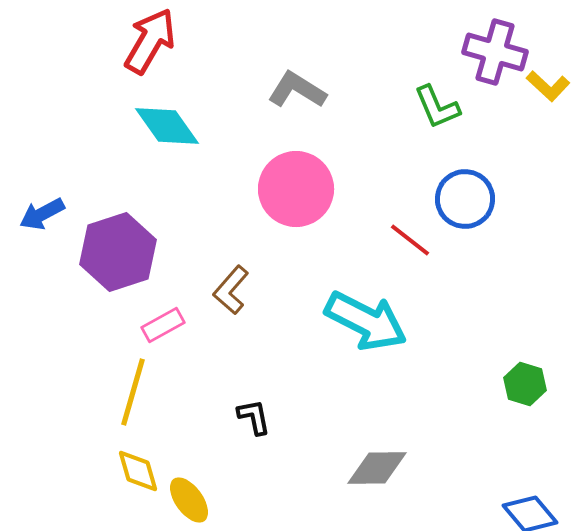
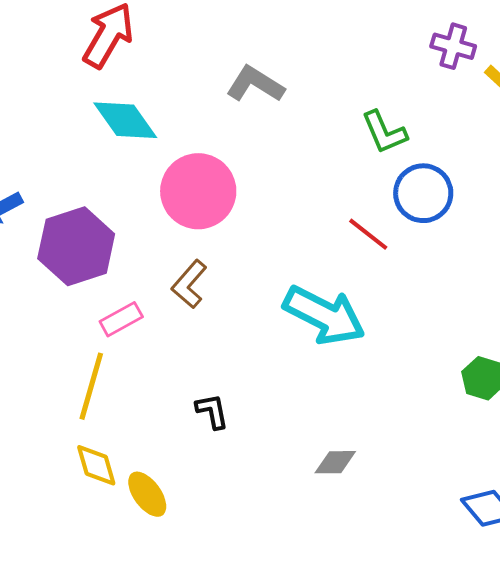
purple cross: (495, 52) -> (453, 46), size x0.7
green L-shape: (437, 107) -> (384, 132), moved
pink circle: (296, 189) -> (198, 191), moved
gray diamond: (377, 468) -> (335, 462), size x0.7

